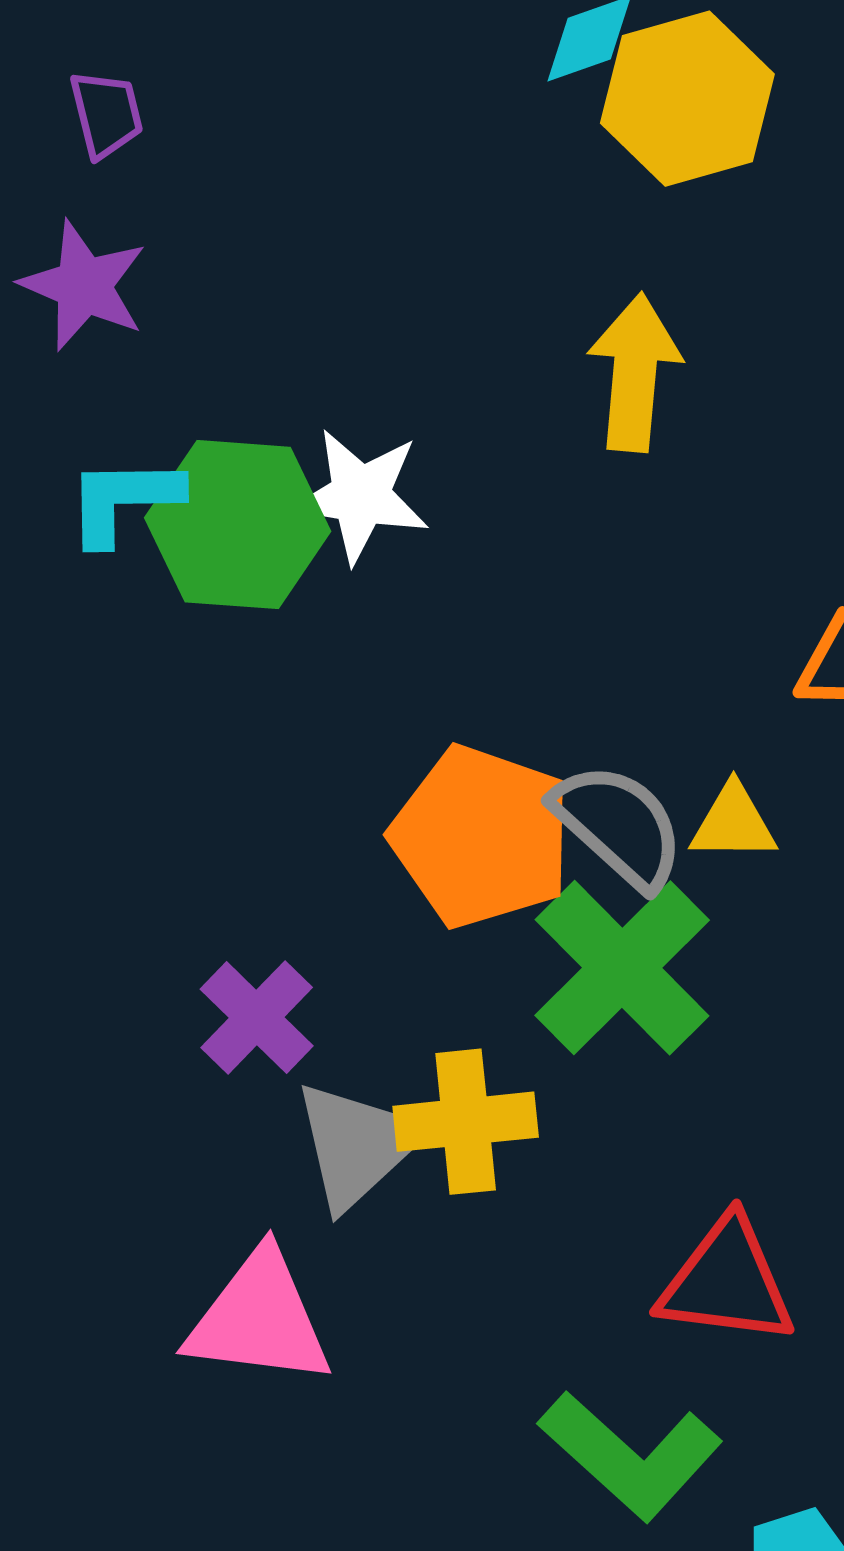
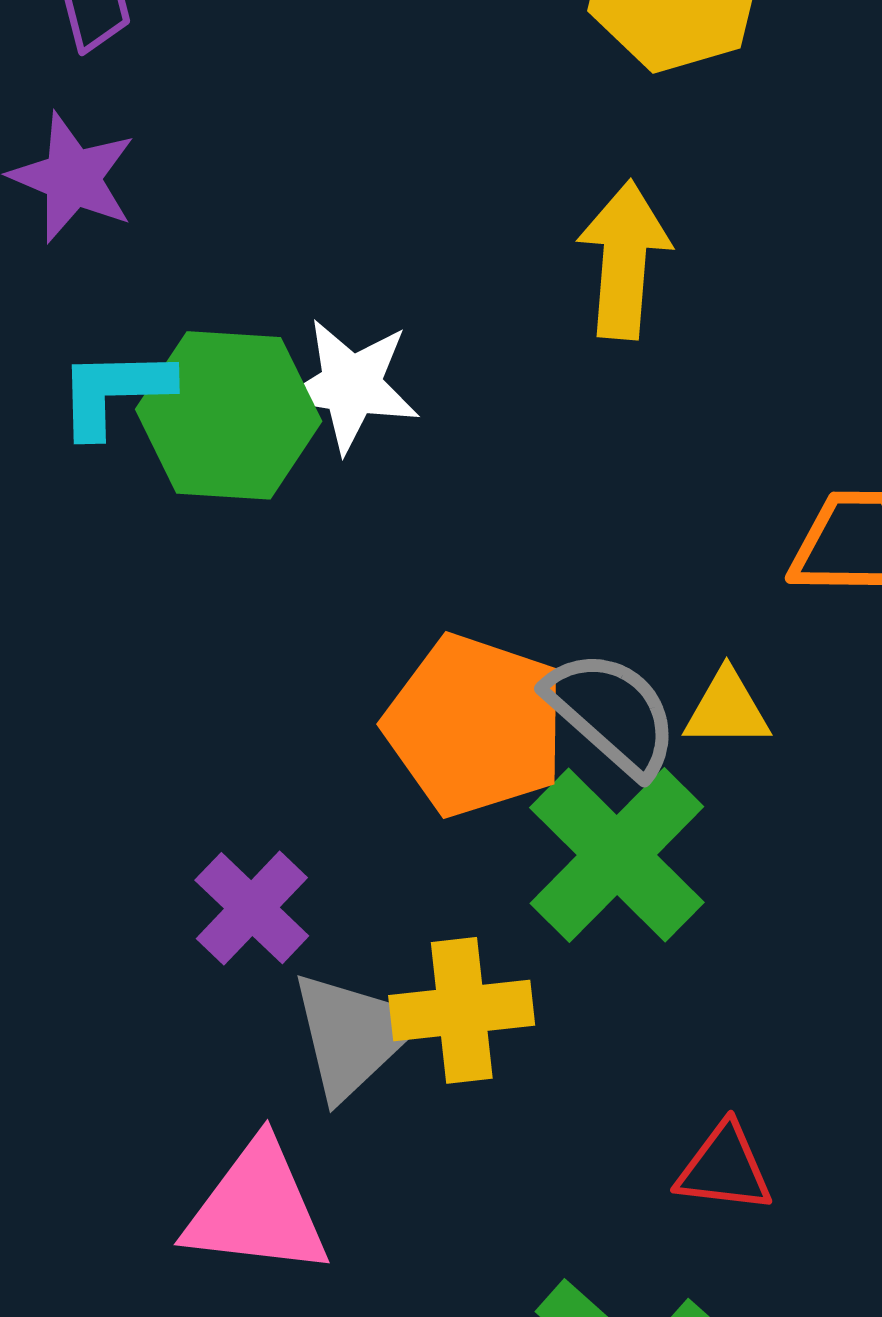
red triangle: (727, 1282) -> (724, 1168), size x0.7

